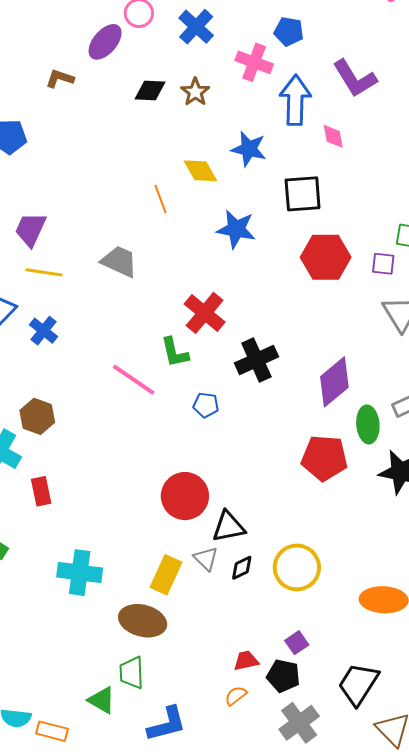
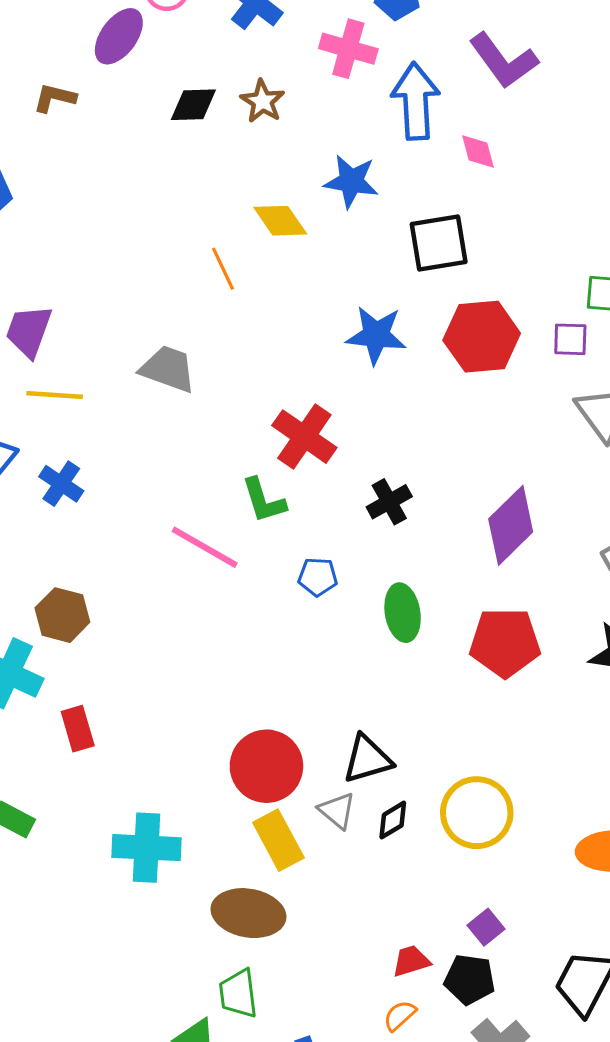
blue star: (236, 229) -> (376, 335), moved
black cross: (256, 360) -> (389, 502), size x0.7
green ellipse: (368, 424) -> (403, 613), moved
red circle: (185, 496) -> (266, 766), moved
yellow rectangle: (166, 575) -> (278, 840), turned -48

